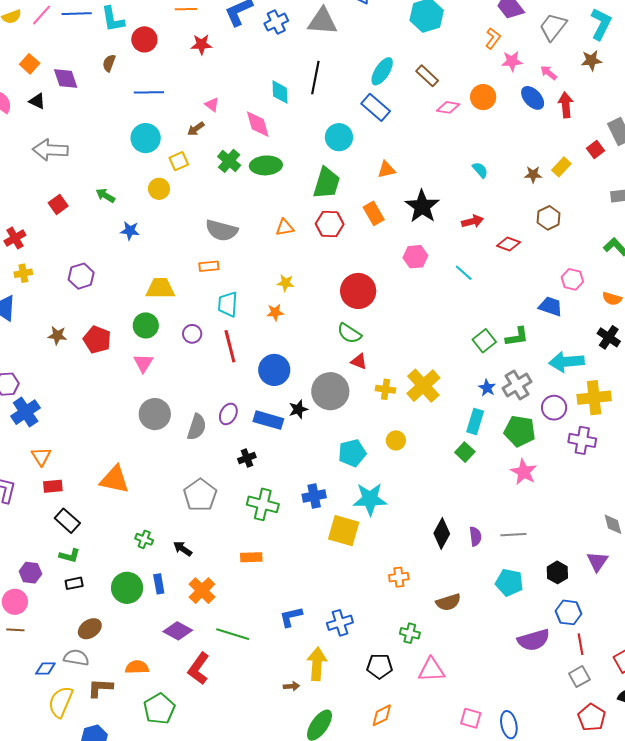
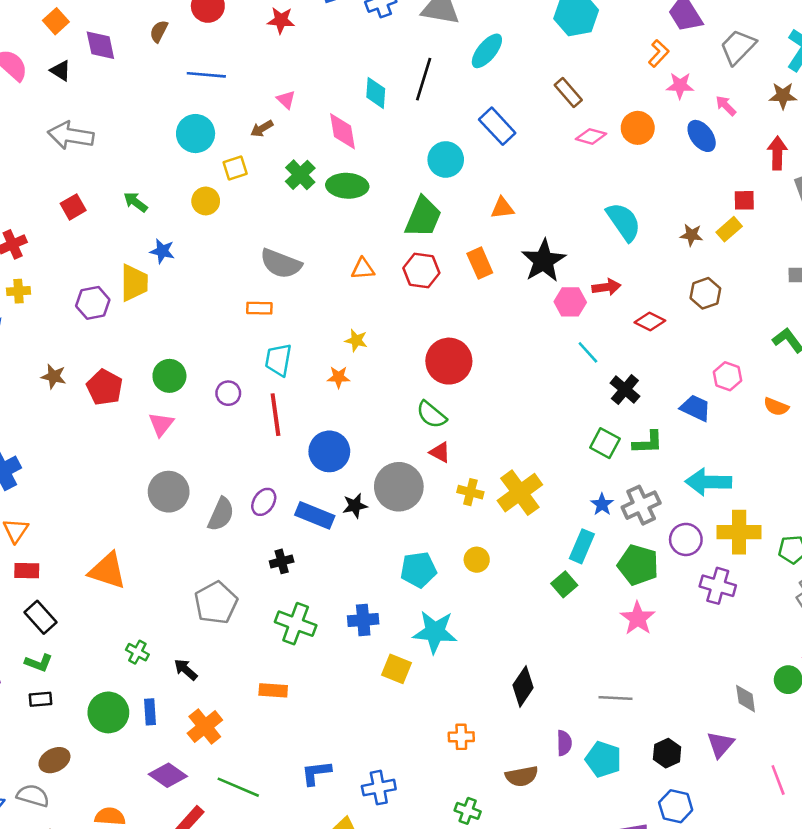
cyan ellipse: (382, 71) -> (487, 51), moved
red arrow: (566, 105) -> (777, 153), moved
red square: (595, 150) -> (744, 200), moved, turned 30
cyan semicircle: (480, 170) -> (624, 222), size x1.8
pink hexagon: (415, 257) -> (570, 302), moved
yellow trapezoid: (160, 288) -> (134, 283), moved, turned 84
black cross: (609, 337) -> (625, 390), moved
green square: (484, 341) -> (605, 443), turned -30
yellow square: (344, 531) -> (396, 669), size x0.7
purple semicircle: (475, 536) -> (564, 743), moved

